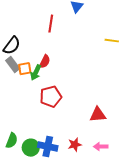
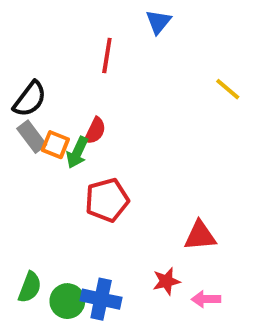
yellow line: (112, 41) -> (228, 89), turned 32
orange square: (25, 69) -> (55, 145), turned 32
red star: (75, 145) -> (166, 281), moved

